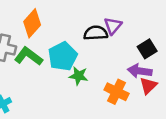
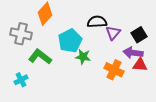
purple triangle: (113, 26) -> (113, 33), moved
green L-shape: (28, 56) -> (40, 57), moved
red triangle: (148, 86) -> (140, 65), turned 49

